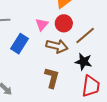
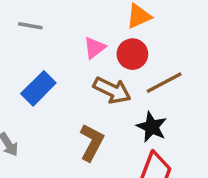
blue rectangle: (20, 44) -> (38, 88), moved

